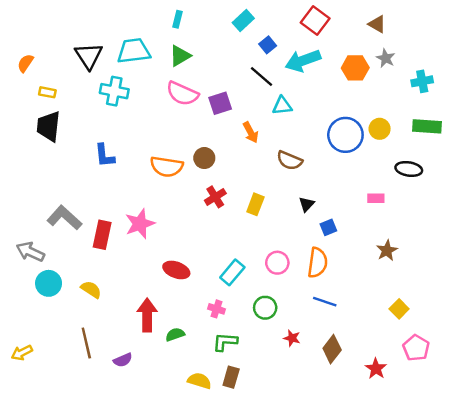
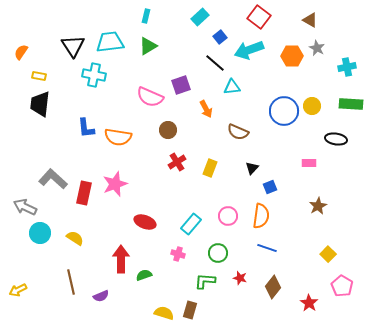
pink semicircle: (182, 94) -> (150, 97), moved
orange semicircle: (167, 167) -> (118, 137), moved
green L-shape: (225, 342) -> (205, 281), moved

